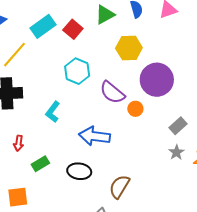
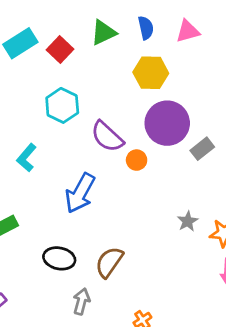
yellow hexagon: (129, 48) -> (151, 73), moved
gray rectangle: (178, 126) -> (202, 149), moved
blue arrow: (94, 136) -> (80, 193), turned -72
black ellipse: (79, 171) -> (59, 258), moved

